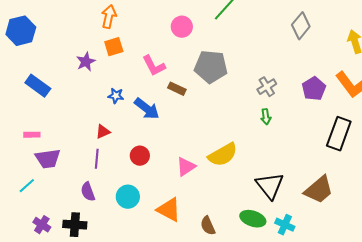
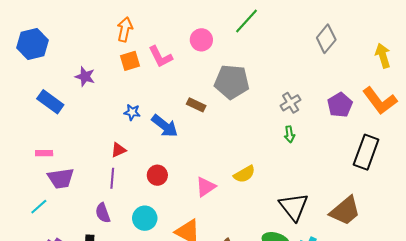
purple star: (86, 62) -> (85, 77), moved, turned -30
pink L-shape: (154, 66) -> (160, 57), moved
yellow semicircle: (223, 155) -> (244, 174), size x0.7

